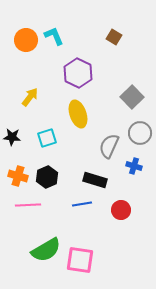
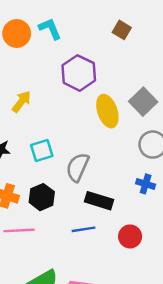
yellow ellipse: (78, 114) -> (107, 111), moved
gray semicircle: (109, 146) -> (78, 167), moved

